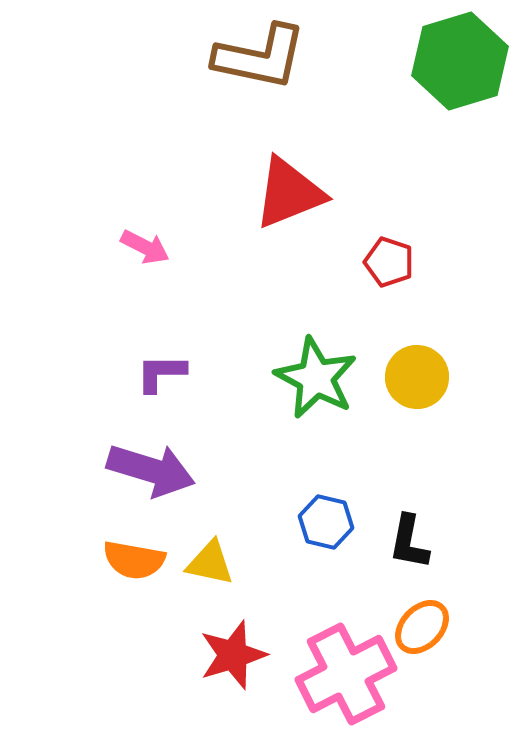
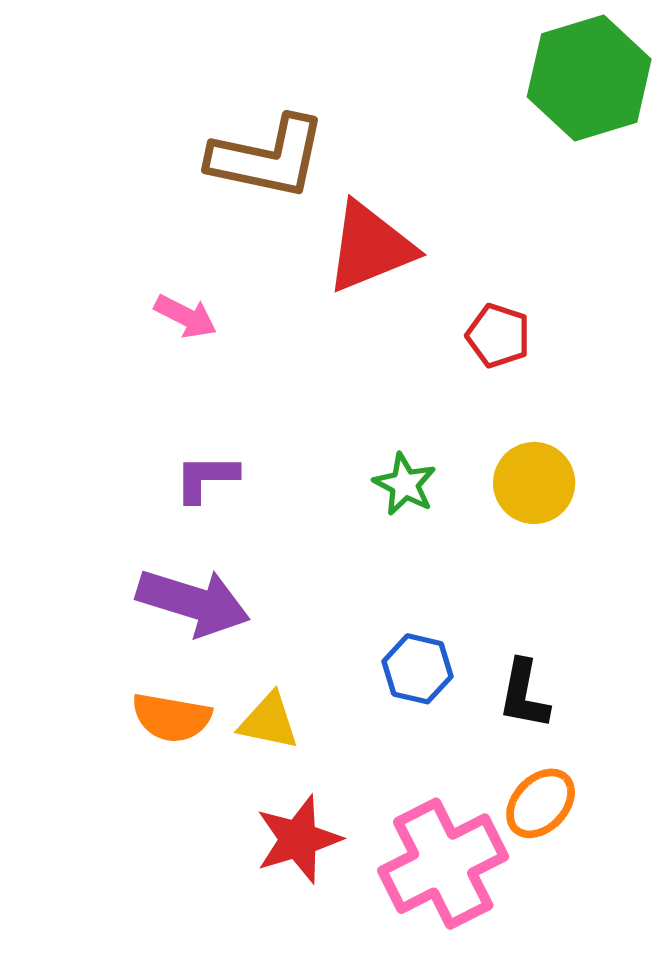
brown L-shape: (260, 57) -> (268, 157), moved
green star: (316, 378) -> (405, 484), size x0.6

